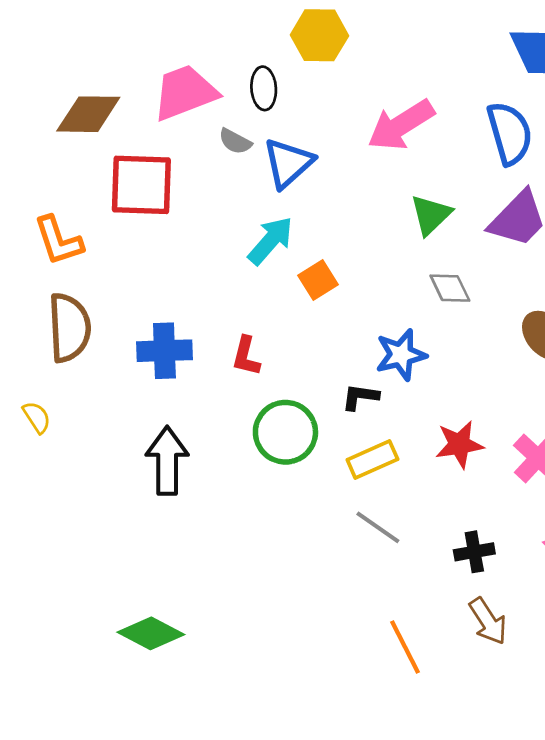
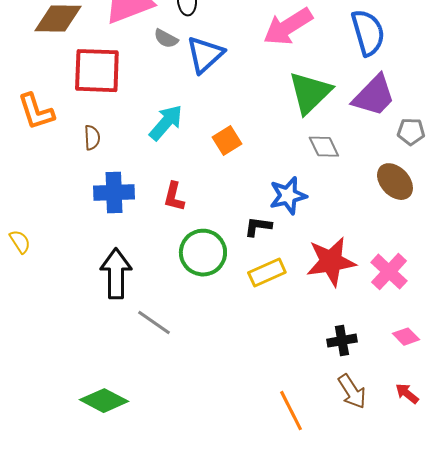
green triangle: (431, 215) -> (310, 93), size x1.4
cyan arrow: (270, 241) -> (166, 123), moved
brown semicircle: (69, 328) -> (92, 138), moved, size x0.5
red star: (459, 444) -> (331, 262), size x1.4
gray line: (378, 527) -> (154, 323), moved

